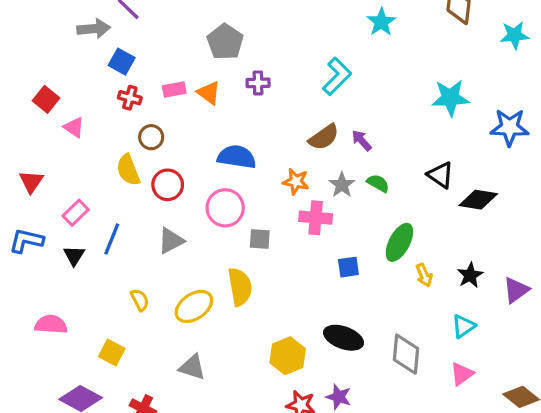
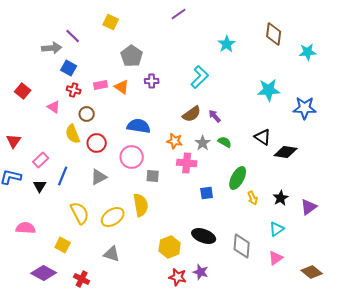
pink triangle: (74, 127) -> (54, 107), moved
yellow semicircle: (140, 300) -> (80, 213), size x1.6

